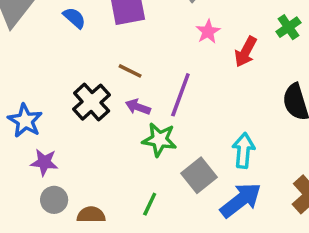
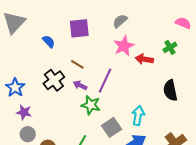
blue semicircle: (74, 18) -> (49, 41), moved
pink star: (208, 32) -> (124, 46), size x1.5
red arrow: (246, 52) -> (144, 59), turned 66

